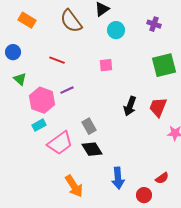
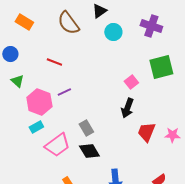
purple cross: (154, 24) -> (151, 26), size x1.5
pink square: (106, 65) -> (131, 82), moved, turned -32
red trapezoid: (158, 107) -> (146, 132), moved

